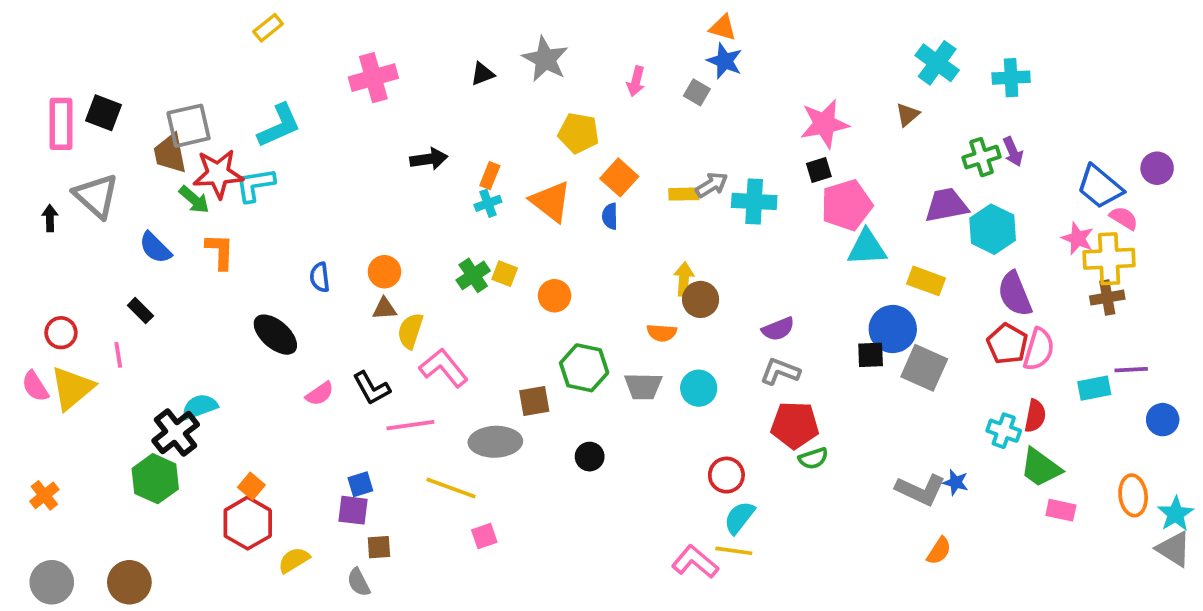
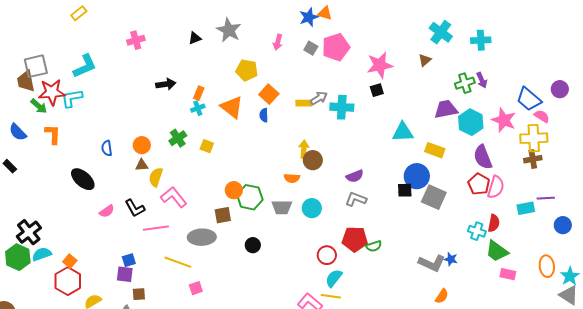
blue star: (725, 61) -> (309, 17), moved, turned 30
pink cross: (373, 78) -> (136, 40), size x0.7
pink pentagon: (847, 205) -> (336, 47), moved
pink star: (1078, 238) -> (504, 120), moved, size x1.4
green cross: (473, 275) -> (178, 138), moved
orange circle: (555, 296) -> (234, 190), moved
cyan semicircle: (200, 407) -> (42, 254), moved
red pentagon: (795, 425) -> (355, 239), moved

